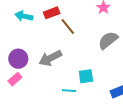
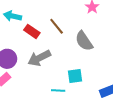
red rectangle: (52, 13) -> (32, 31), moved, turned 56
gray semicircle: (108, 40) -> (84, 41), moved, turned -85

